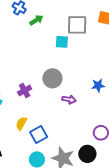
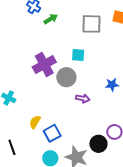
cyan square: (62, 42) -> (78, 55), moved
purple cross: (25, 90) -> (44, 65), moved, size x1.6
black circle: (87, 154) -> (98, 144), moved

